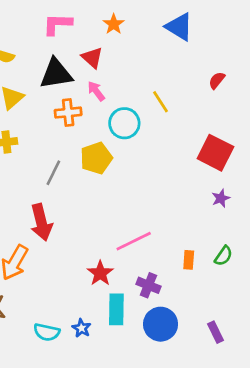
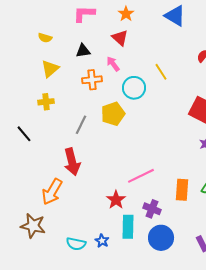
red triangle: (92, 58) -> (120, 38), moved
black triangle: (56, 74) -> (83, 51), size x0.6
orange rectangle: (189, 260) -> (182, 190), size x1.5

